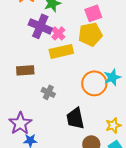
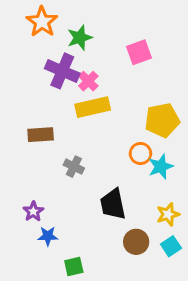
yellow pentagon: (90, 34) -> (162, 120), moved
cyan star: (112, 77) -> (161, 167), moved
orange circle: (94, 83) -> (140, 154), size x0.6
purple star: (20, 123) -> (33, 211), size x0.6

